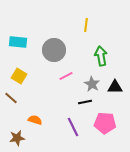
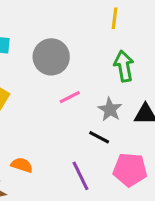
yellow line: (86, 25) -> (115, 18), moved
black line: (85, 102) -> (99, 137), turned 40

